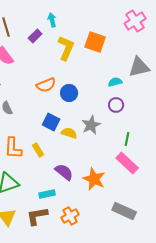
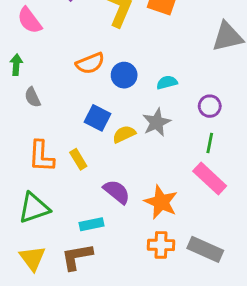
cyan semicircle: (115, 82) -> (167, 82), moved
purple circle: (116, 105) -> (210, 106), moved
yellow semicircle: (69, 133) -> (124, 134), turned -42
orange cross: (70, 216) -> (161, 245), moved, turned 30

